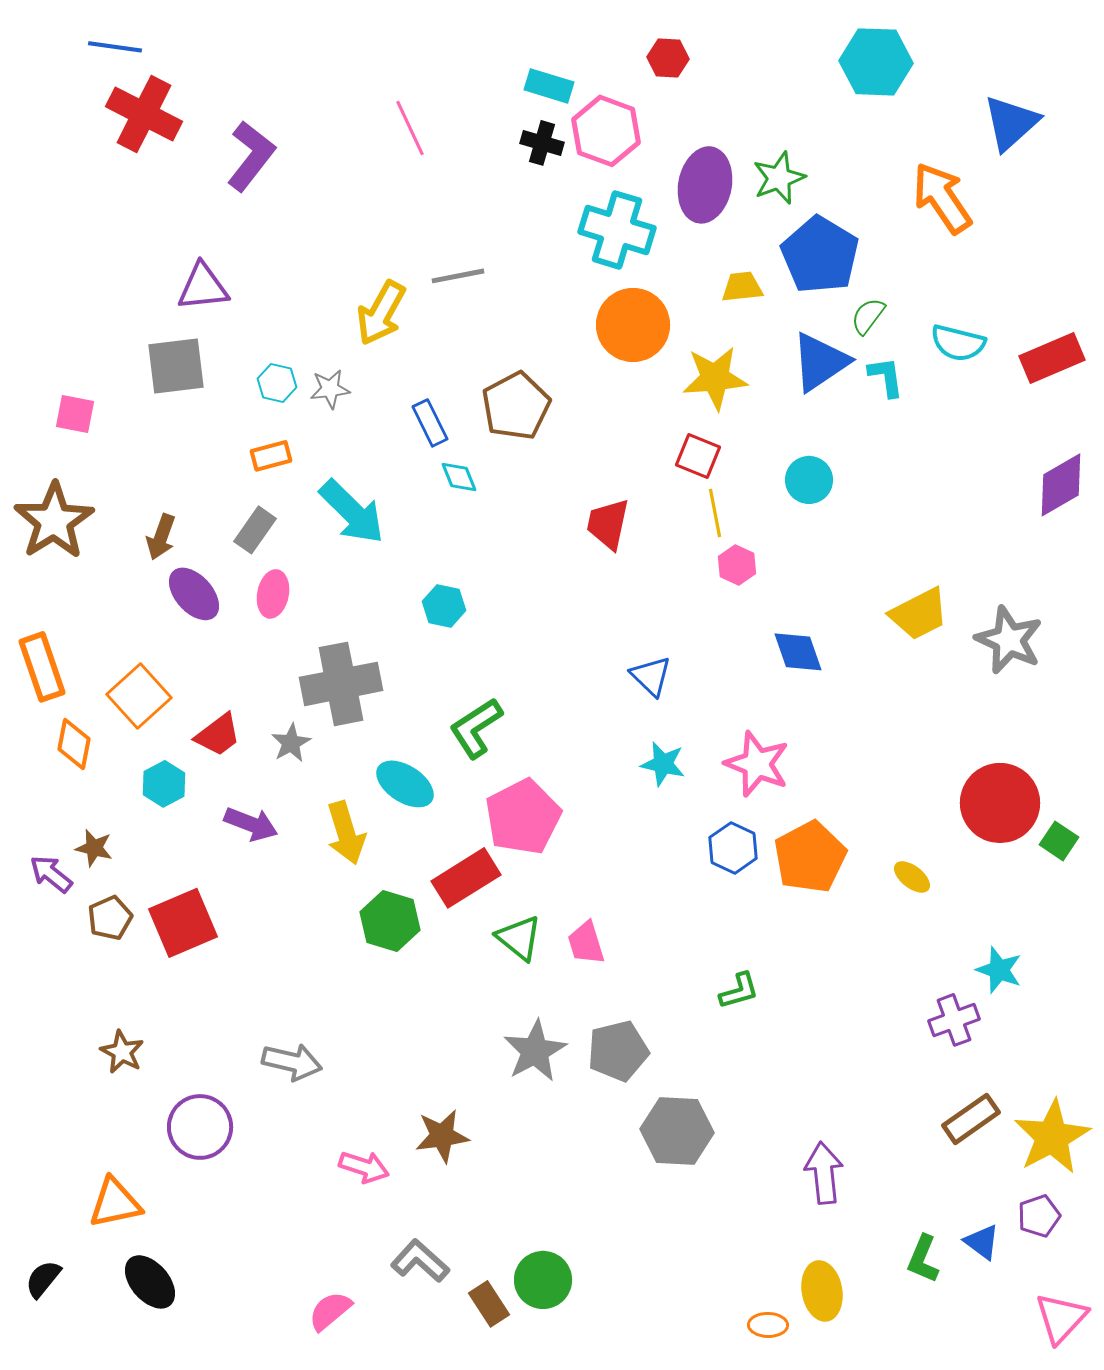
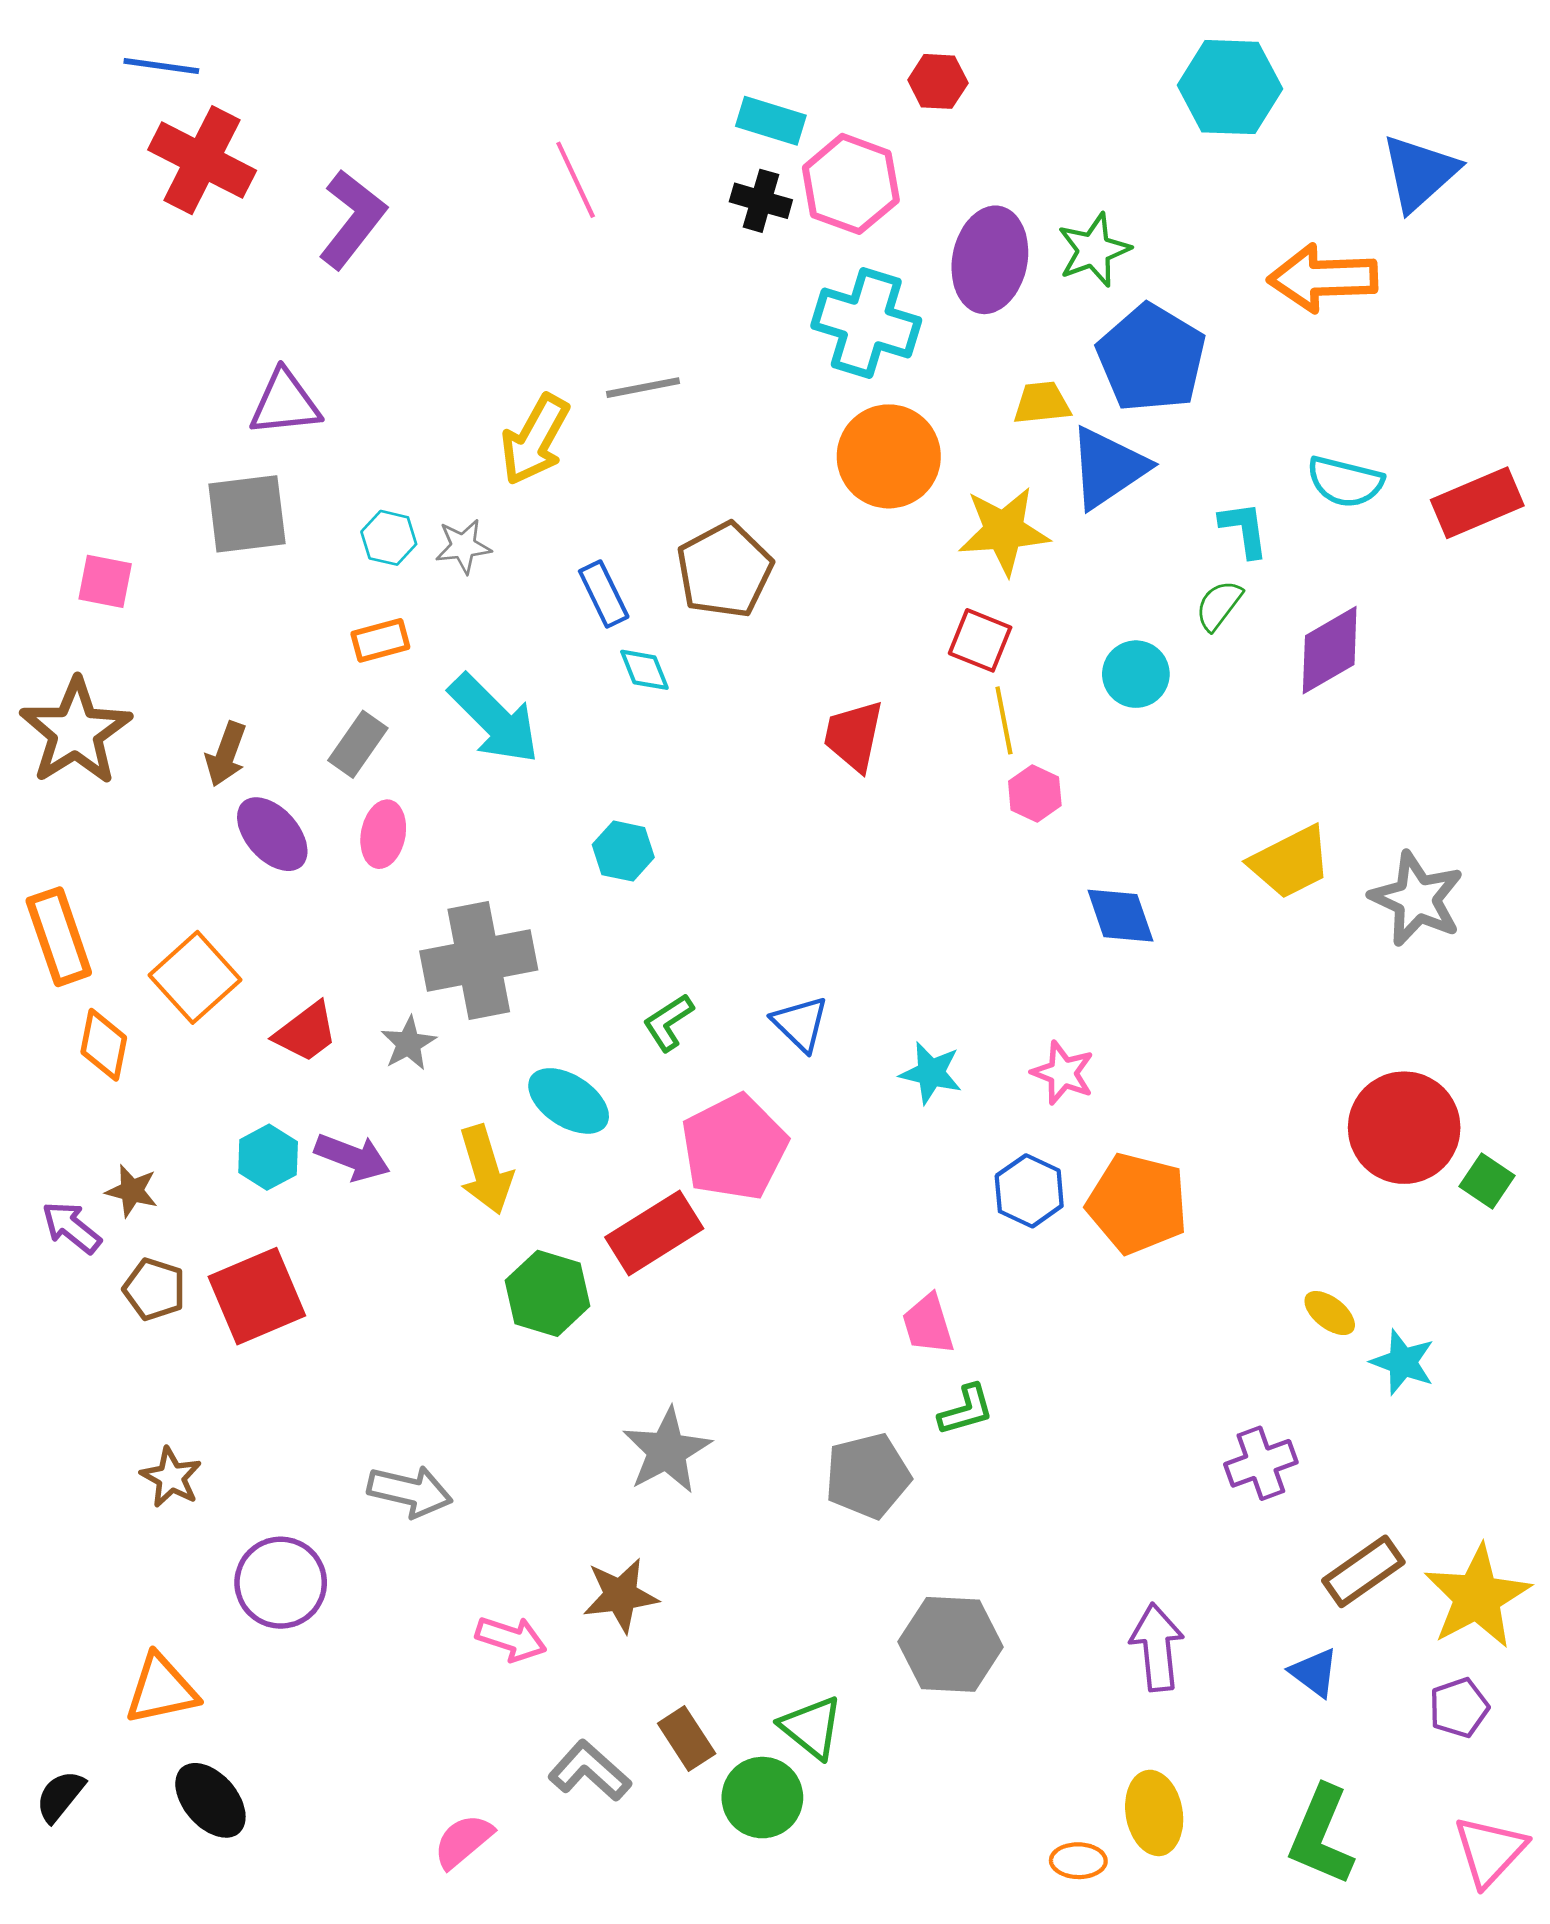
orange arrow: (942, 198) -> (1323, 278), turned -58
green semicircle: (868, 316) -> (1219, 605), moved
blue triangle: (820, 362) -> (1108, 468), moved
purple diamond: (1061, 485) -> (1330, 650), moved
blue triangle: (651, 676) -> (800, 1024), moved
green L-shape: (476, 728) -> (668, 1022), size x0.7
pink star: (757, 764) -> (1063, 1073), size x0.7
cyan hexagon: (164, 784) -> (268, 1157), moved
orange pentagon: (810, 857) -> (1137, 1203), turned -30
yellow ellipse: (912, 877) -> (1330, 1313), moved
brown pentagon: (110, 918) -> (154, 1289), turned -30
green triangle: (519, 938) -> (812, 1727), moved
pink trapezoid: (586, 943) -> (928, 1324), moved
green L-shape: (739, 991) -> (966, 1410), moved
purple cross: (954, 1020) -> (1261, 1463), moved
gray star: (535, 1051) -> (667, 1451), moved
gray hexagon: (677, 1131) -> (951, 1644), moved
blue triangle: (982, 1242) -> (1314, 1673), moved
green L-shape: (923, 1259) -> (1321, 1835), moved, size x1.5
brown rectangle: (489, 1304) -> (687, 1739), moved

